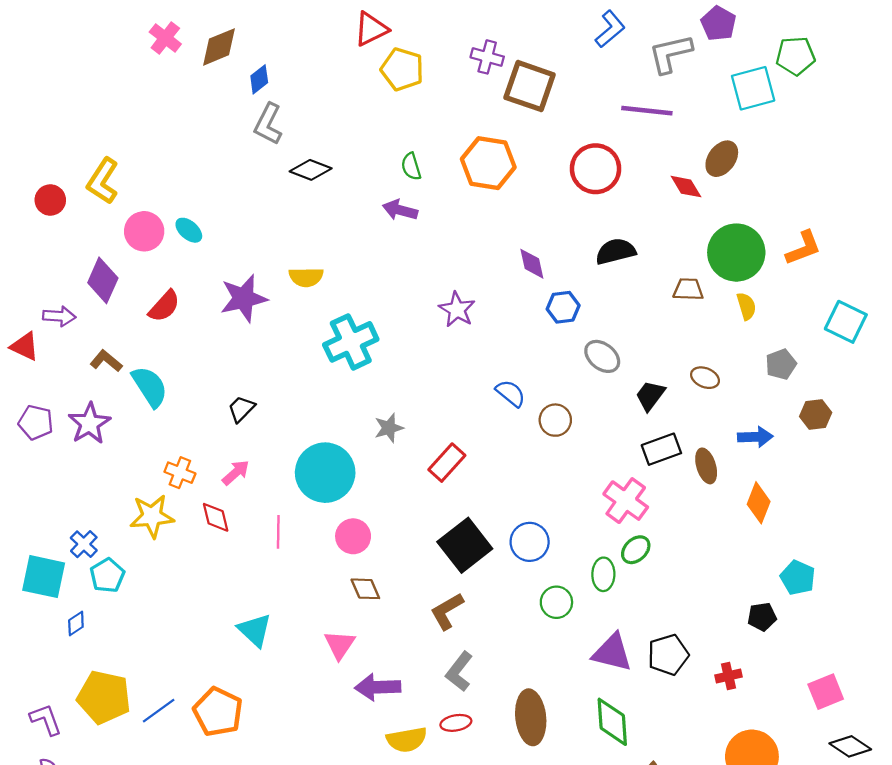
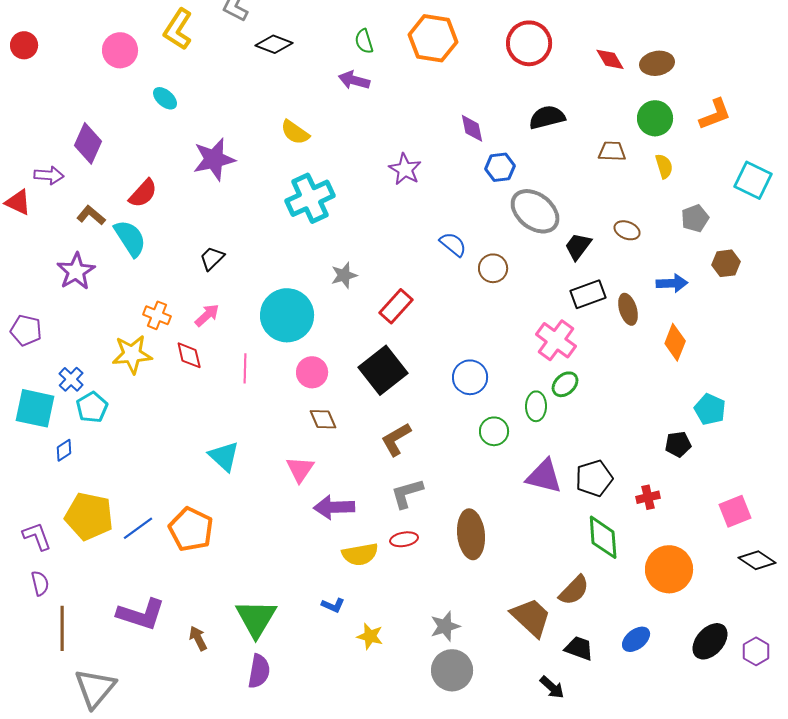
brown ellipse: (722, 159) -> (657, 63), moved, turned 44
yellow L-shape: (103, 181) -> (178, 29), moved
red circle: (50, 200) -> (24, 45), moved
pink circle: (144, 231) -> (120, 50), moved
green circle: (736, 253) -> (655, 118), size x0.7
yellow semicircle: (306, 277) -> (295, 132), moved, turned 36
red semicircle: (164, 306) -> (143, 193), moved
gray ellipse: (602, 356) -> (535, 211), size x1.5
purple pentagon: (36, 422) -> (26, 330), moved
black square: (465, 545) -> (383, 370), moved
gray L-shape: (459, 672) -> (407, 493), turned 36
green diamond: (612, 722) -> (603, 537), moved

